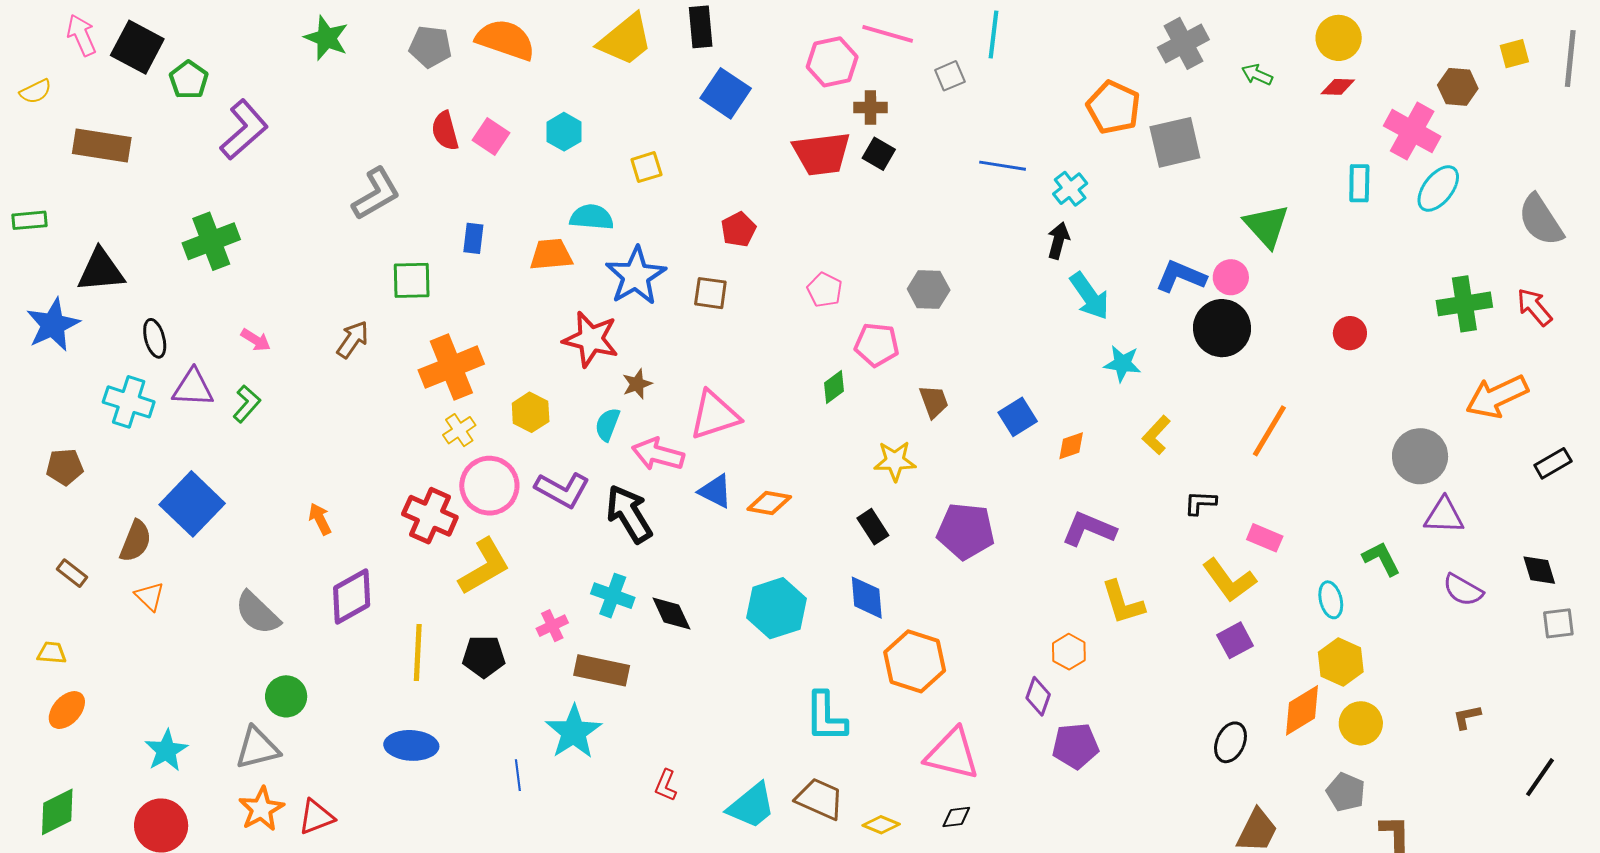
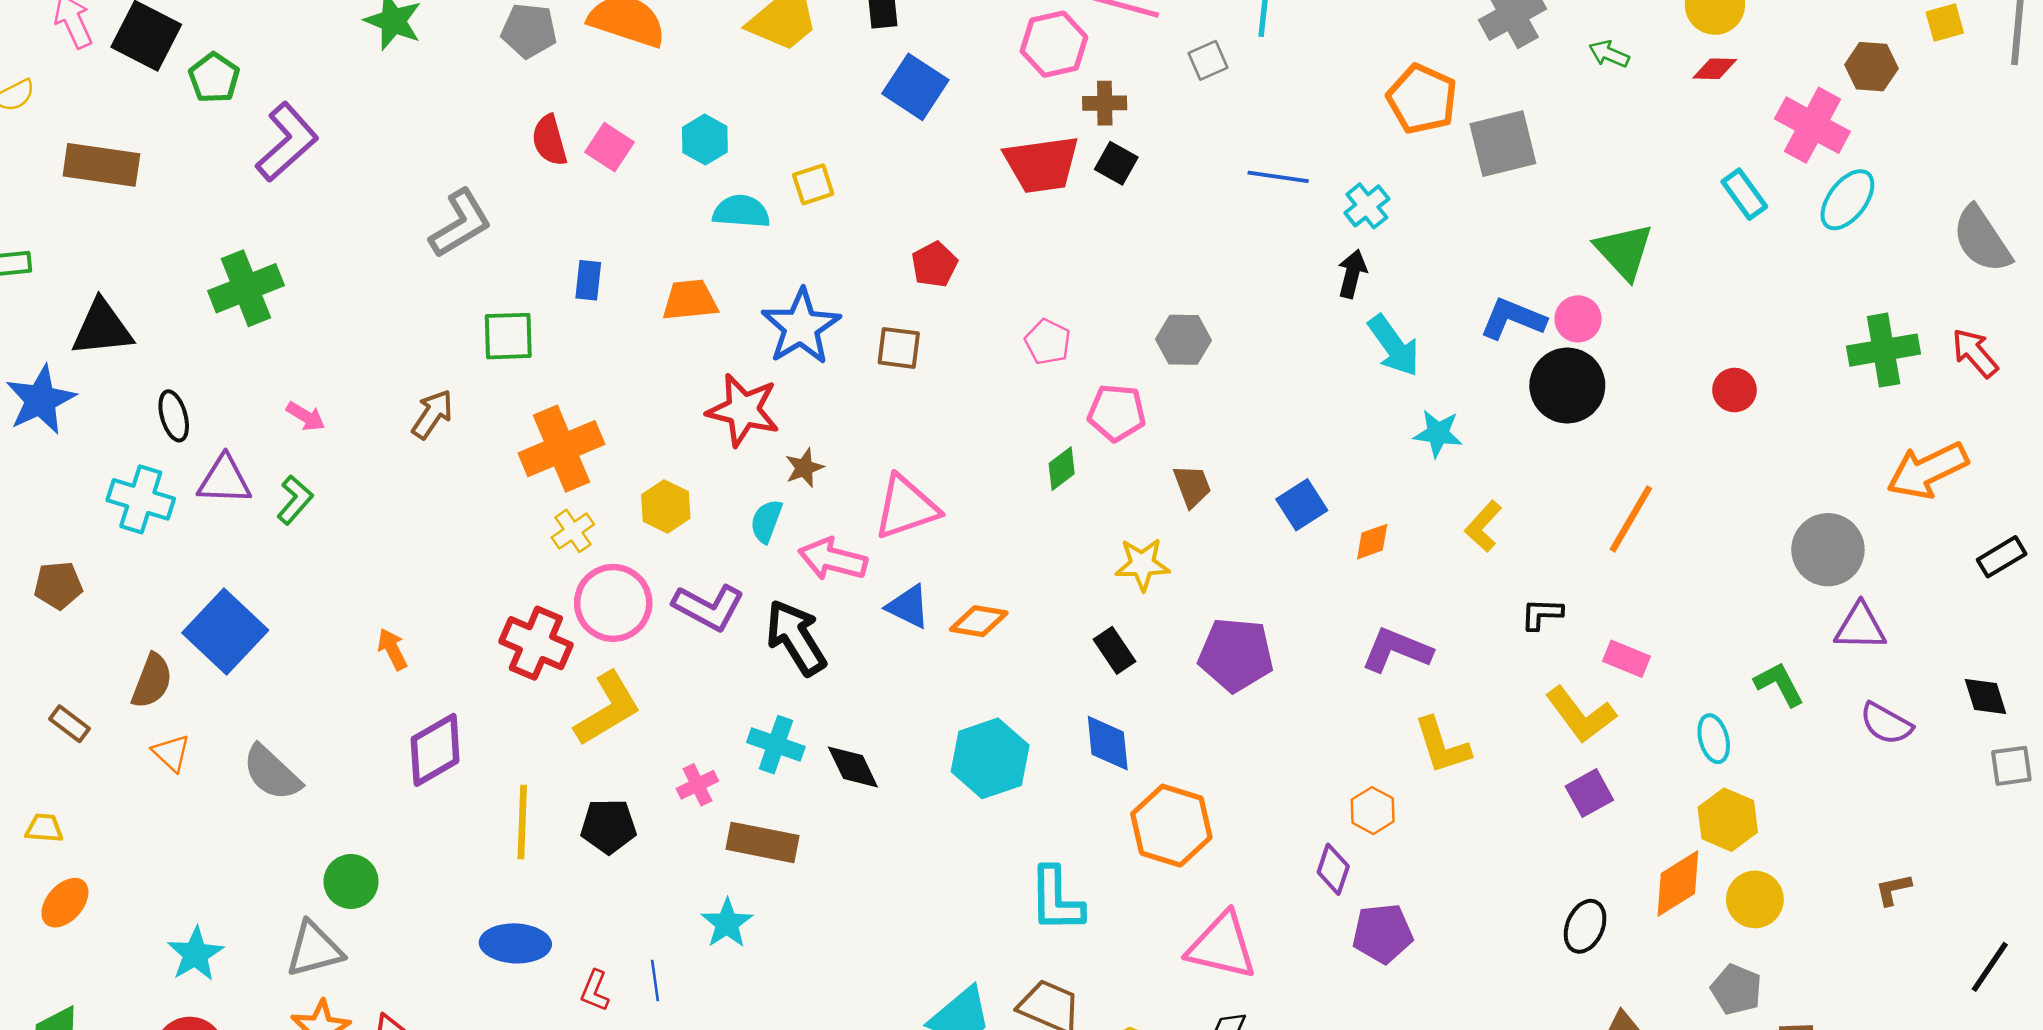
cyan rectangle: (1359, 183) -> (1744, 194), turned -36
cyan semicircle: (592, 217) -> (741, 212), moved
gray semicircle: (257, 613) -> (272, 773), moved
cyan star: (574, 732) -> (727, 923), size x0.7
red L-shape: (666, 785) -> (595, 991), moved

